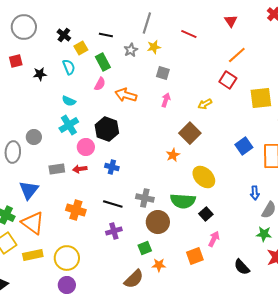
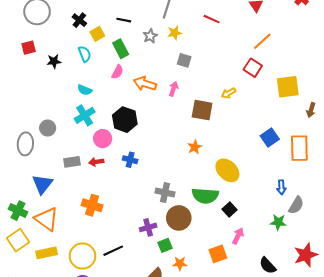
pink arrow: (166, 100) -> (173, 89), moved
brown square: (190, 133) -> (202, 110), moved, turned -35
black line: (113, 204) -> (113, 251), moved, turned -42
purple cross: (114, 231) -> (148, 227), moved
green star: (264, 234) -> (278, 222), moved

